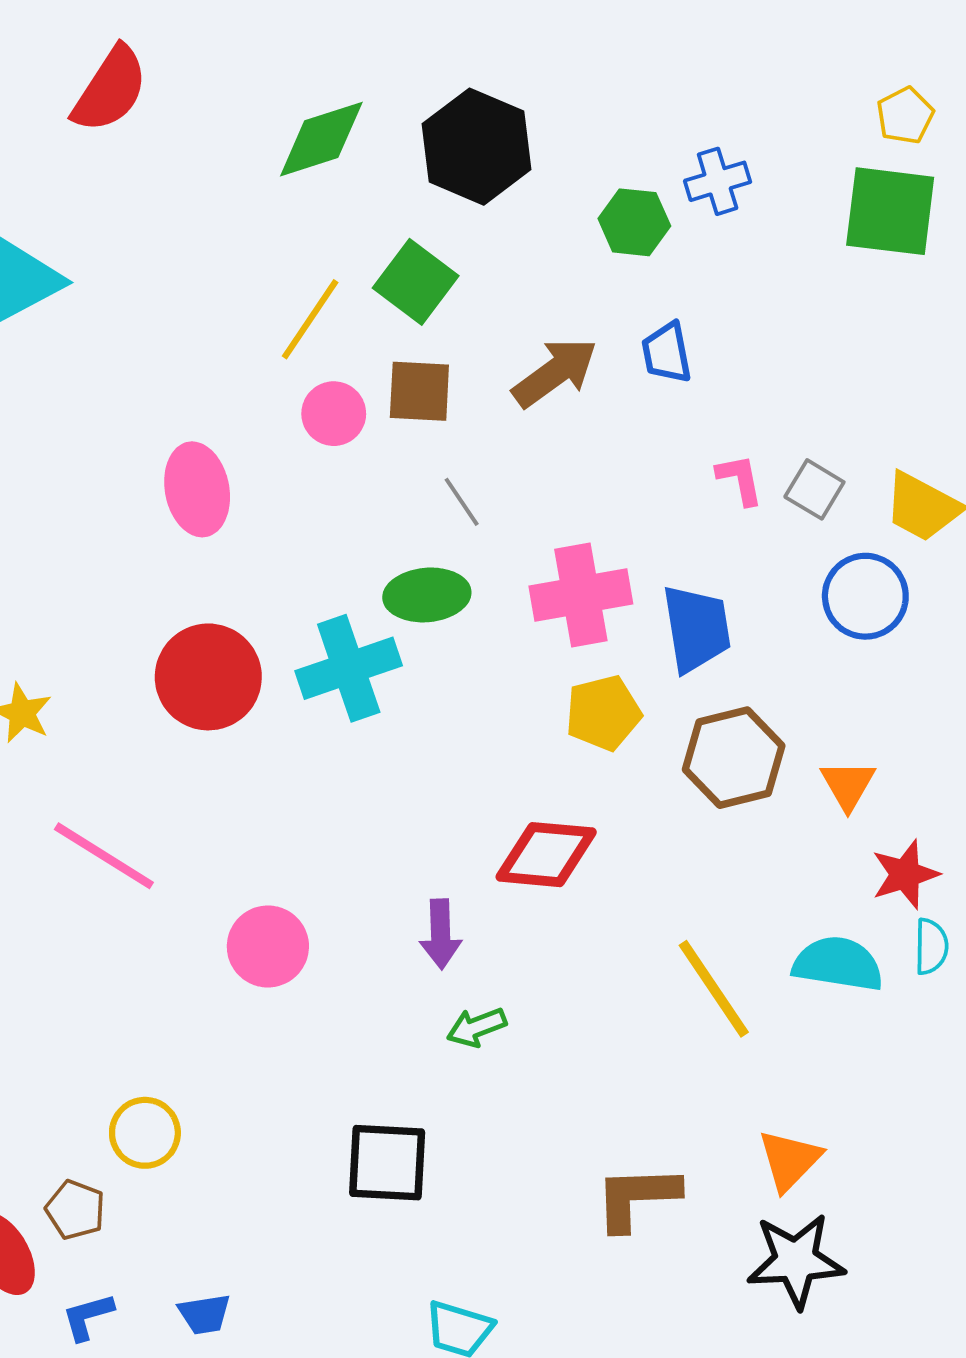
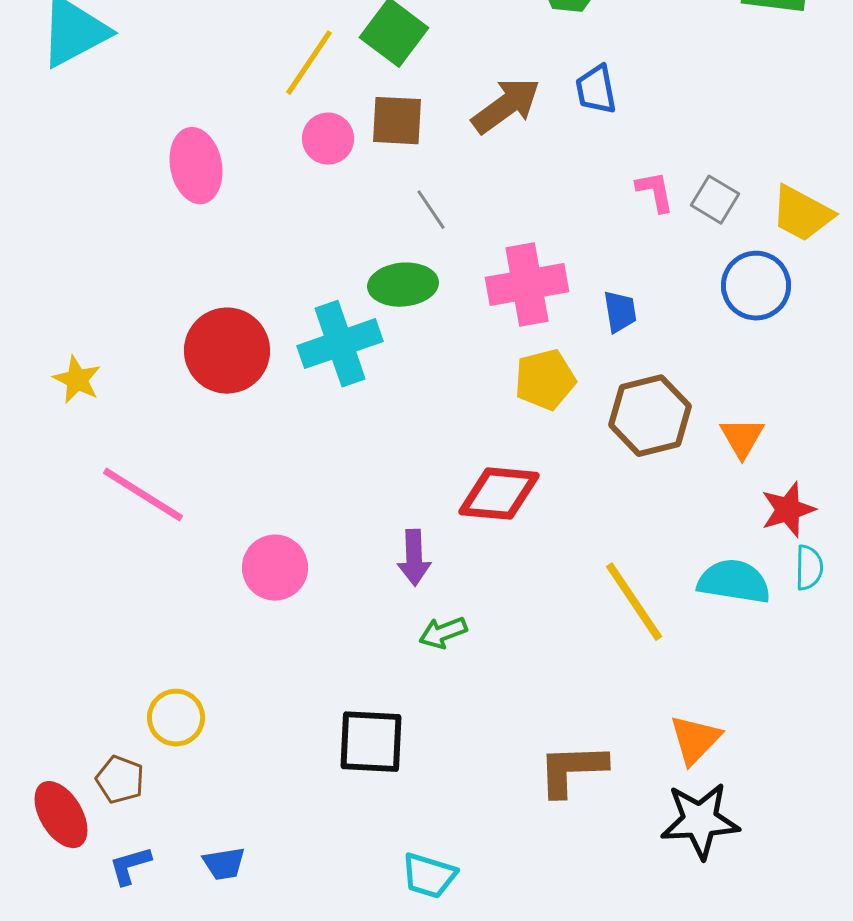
pink ellipse: (197, 489) -> (196, 166), moved
blue trapezoid: (696, 629) -> (620, 312), size x0.6

